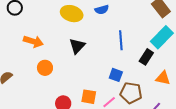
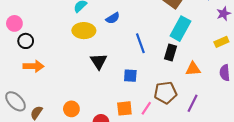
orange arrow: (33, 41) -> (34, 66), moved
orange circle: (45, 68) -> (71, 109), moved
blue square: (116, 75) -> (130, 76), moved

